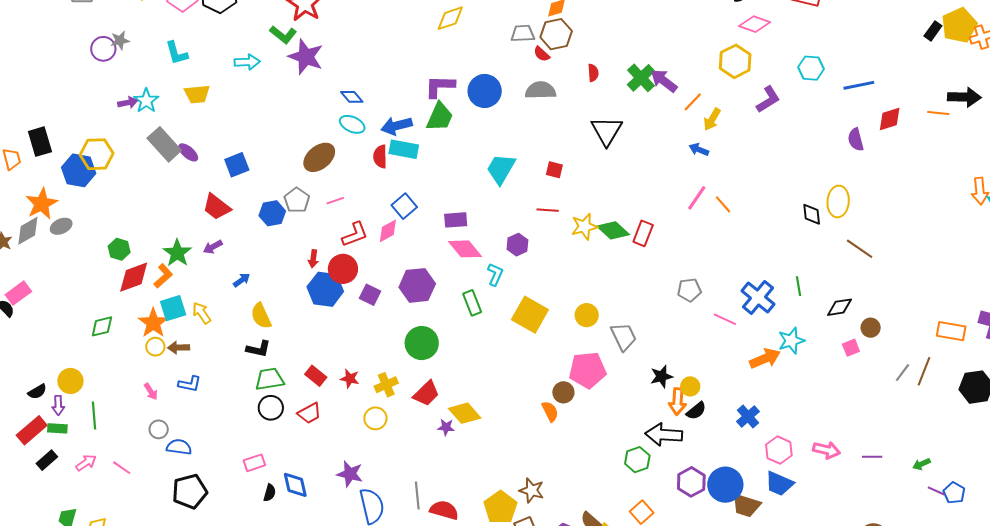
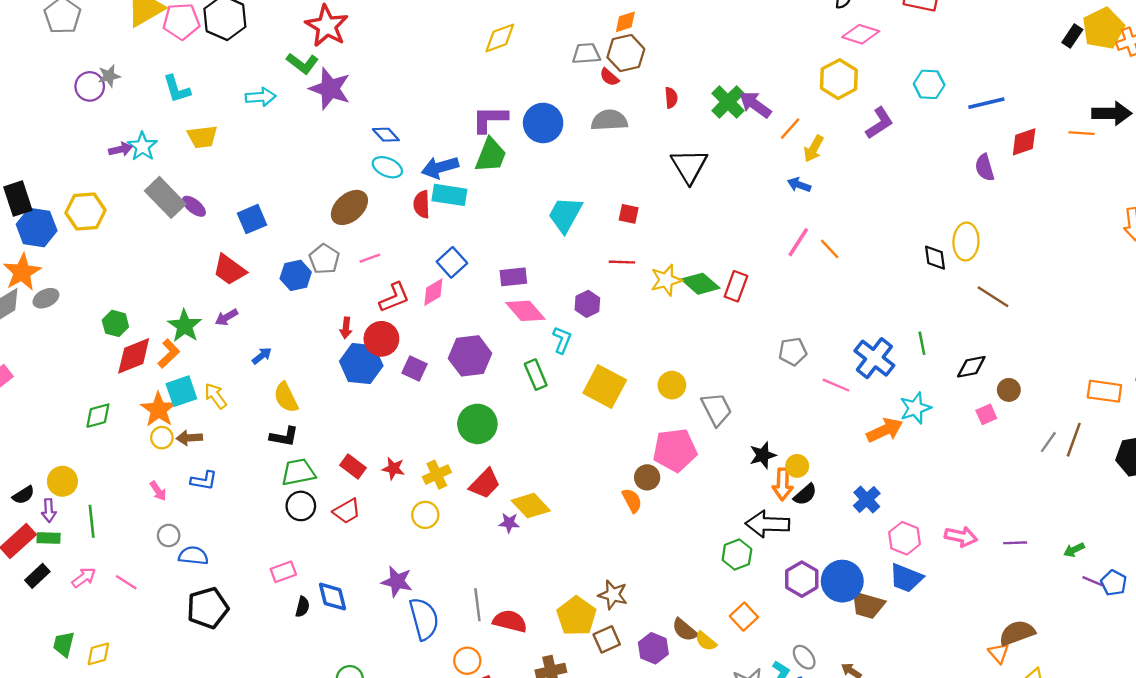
blue hexagon: (79, 170) -> (37, 227), moved

